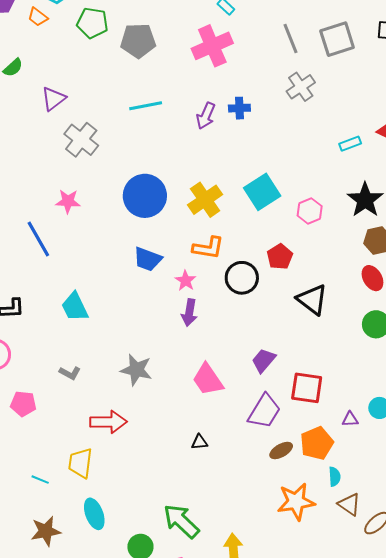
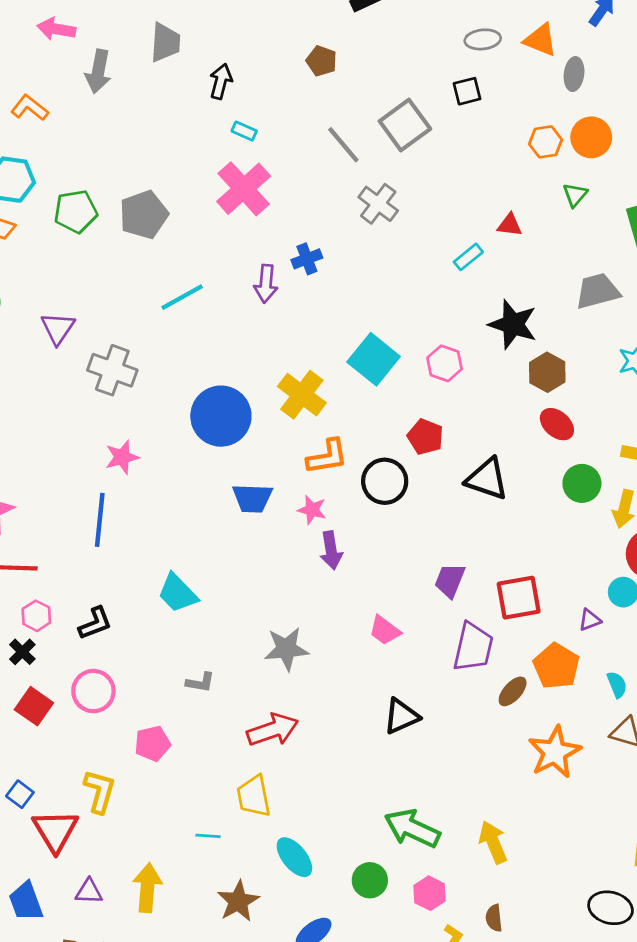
blue line: (38, 239) -> (100, 520), turned 54
pink trapezoid: (208, 380) -> (385, 630), size x0.7
black triangle: (199, 442) -> (401, 716), size x1.6
cyan semicircle: (335, 477) -> (617, 685), moved

